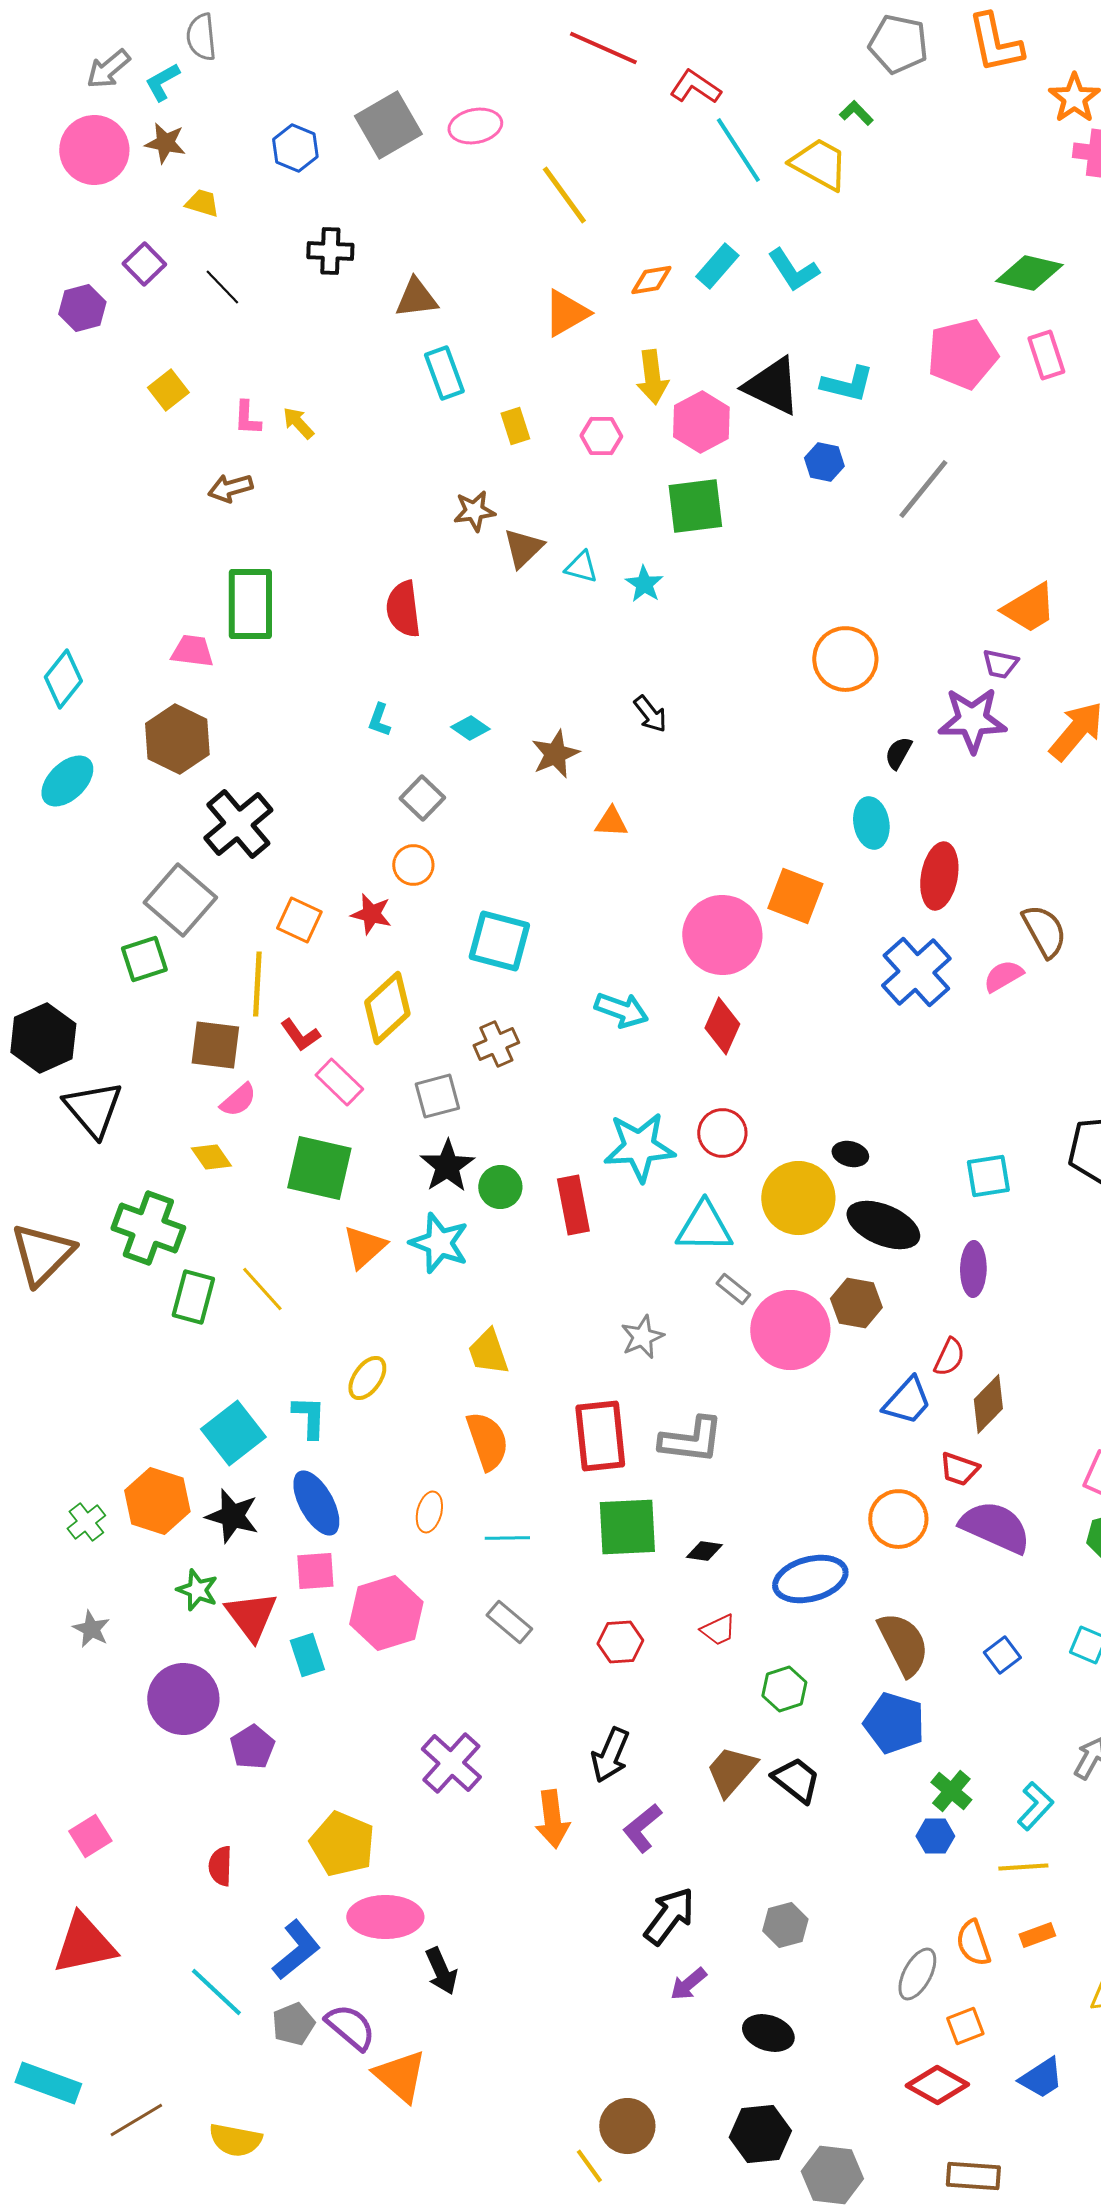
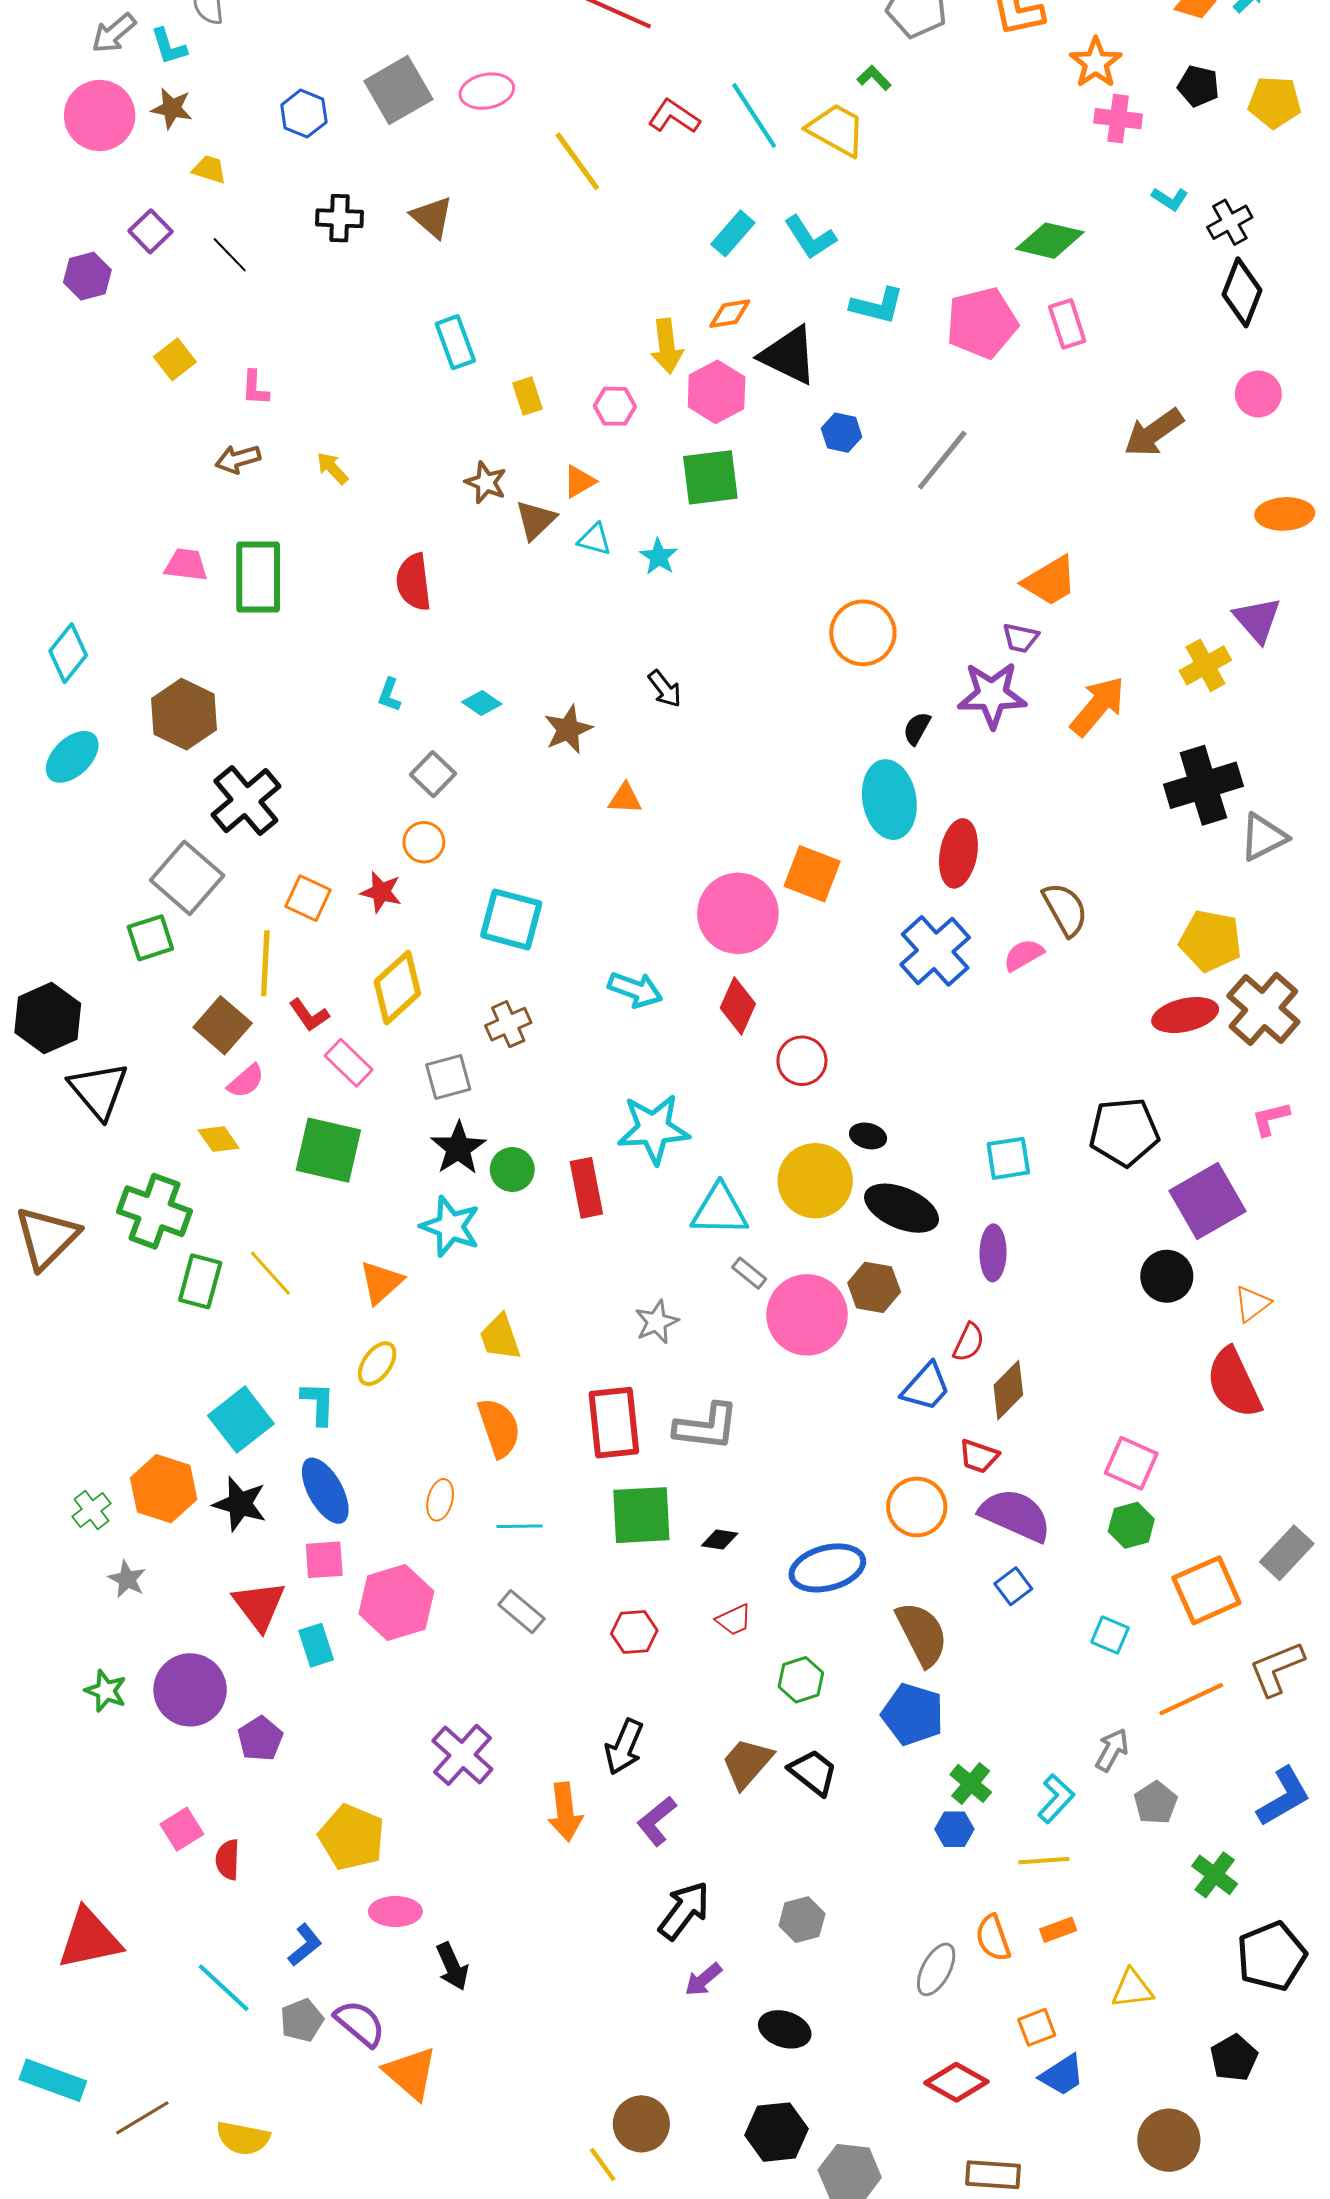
cyan L-shape: (162, 82) -> (169, 46), turned -78
red L-shape: (695, 87) -> (674, 117), moved
orange diamond: (651, 280) -> (730, 314), moved
brown triangle: (416, 298) -> (432, 217), moved, turned 48
orange triangle: (566, 313) -> (579, 481), moved, size x0.7
cyan L-shape: (847, 384) -> (877, 306), moved
yellow arrow: (298, 423) -> (332, 468), moved
brown star: (474, 511) -> (486, 482), turned 30
pink trapezoid: (192, 651) -> (186, 565), moved
cyan ellipse: (871, 823) -> (889, 800), size x1.5
brown square: (215, 1045) -> (223, 1025), turned 34
red circle: (722, 1133) -> (802, 1061), moved
orange triangle: (364, 1247) -> (381, 1282), moved
green star: (197, 1590) -> (106, 1691), moved
gray star: (91, 1629) -> (127, 1579), moved
blue square: (1002, 1655) -> (1013, 1586), moved
pink square: (90, 1836) -> (182, 1829), moved
pink ellipse: (385, 1917) -> (395, 1911), size x0.7
blue L-shape: (296, 1950) -> (305, 1945), size x0.7
orange square: (965, 2026) -> (1037, 2027), moved

